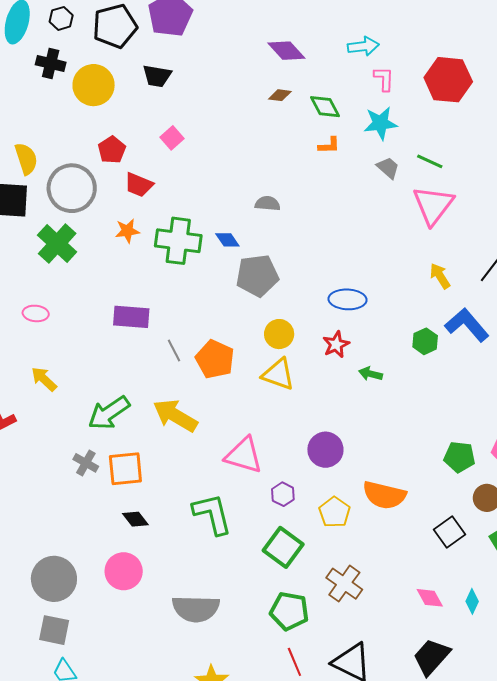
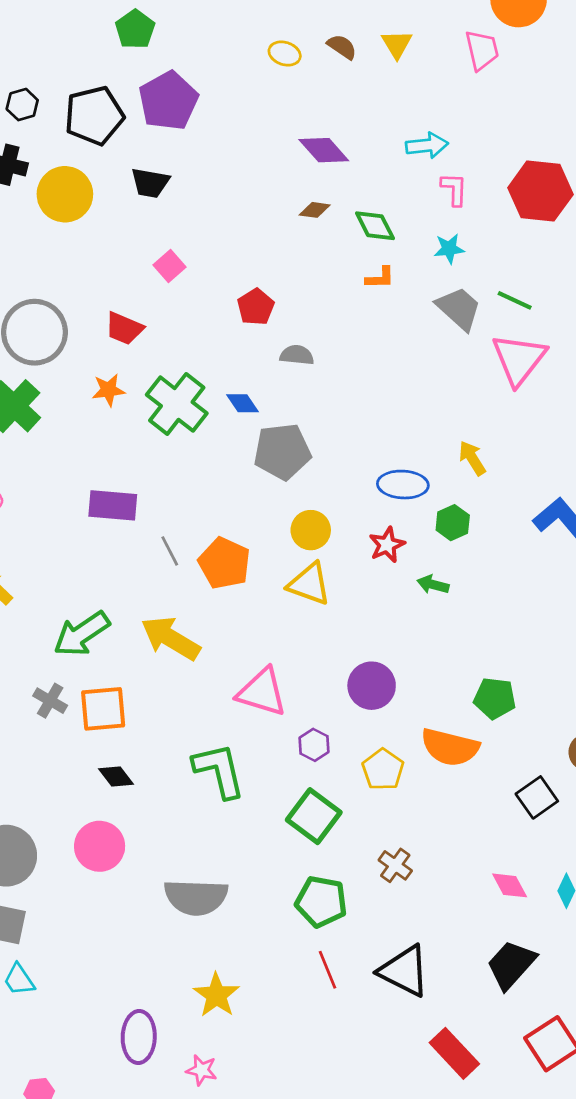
cyan star: (380, 123) -> (449, 249), size x0.7
red pentagon: (112, 150) -> (256, 307), moved
gray trapezoid: (388, 168) -> (459, 308), size x1.5
green cross: (178, 241) -> (177, 404), turned 30
yellow arrow: (440, 276) -> (472, 458), moved
green hexagon: (425, 341) -> (453, 523), moved
green pentagon: (460, 457) -> (495, 698), moved
brown cross: (344, 584) -> (395, 865), size x0.7

